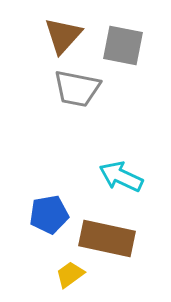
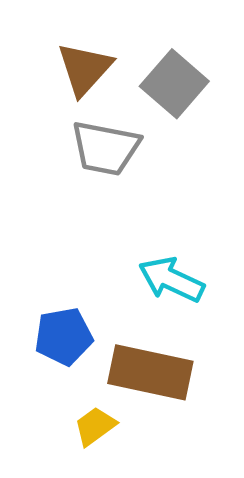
gray square: (123, 46) -> (174, 84), turned 30

